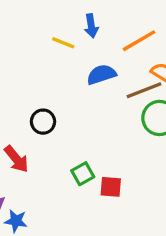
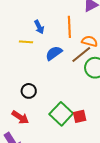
orange line: (139, 41) -> (69, 27), turned -45
green square: (83, 174) -> (61, 114), size x1.6

